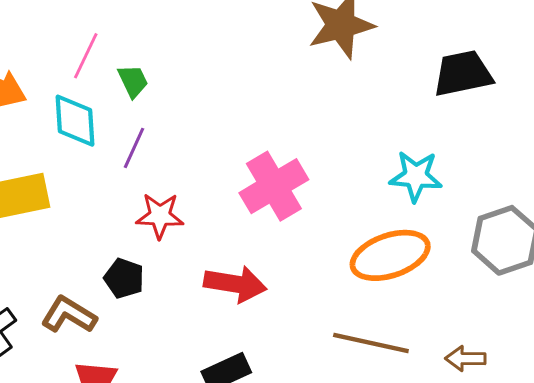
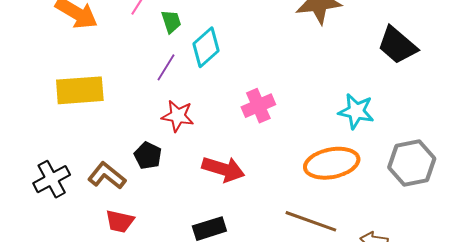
black trapezoid: (463, 73) -> (397, 45), turned -135
cyan diamond: (75, 121) -> (206, 47), moved, turned 45
pink cross: (274, 186) -> (258, 106), size x0.7

